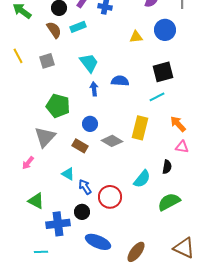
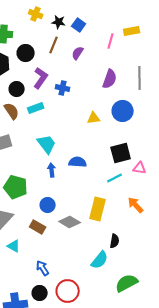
pink triangle: (182, 147) -> (140, 168), moved
black semicircle: (167, 167) -> (115, 241), moved
cyan triangle: (68, 174) -> (14, 246), moved
red circle: (110, 197) -> (68, 291), moved

